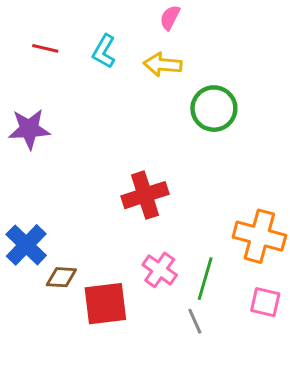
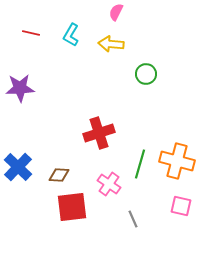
green circle: (214, 109) -> (146, 74), size x0.7
brown diamond: (61, 277) -> (59, 175), moved
green line: (205, 279) -> (140, 164), moved

